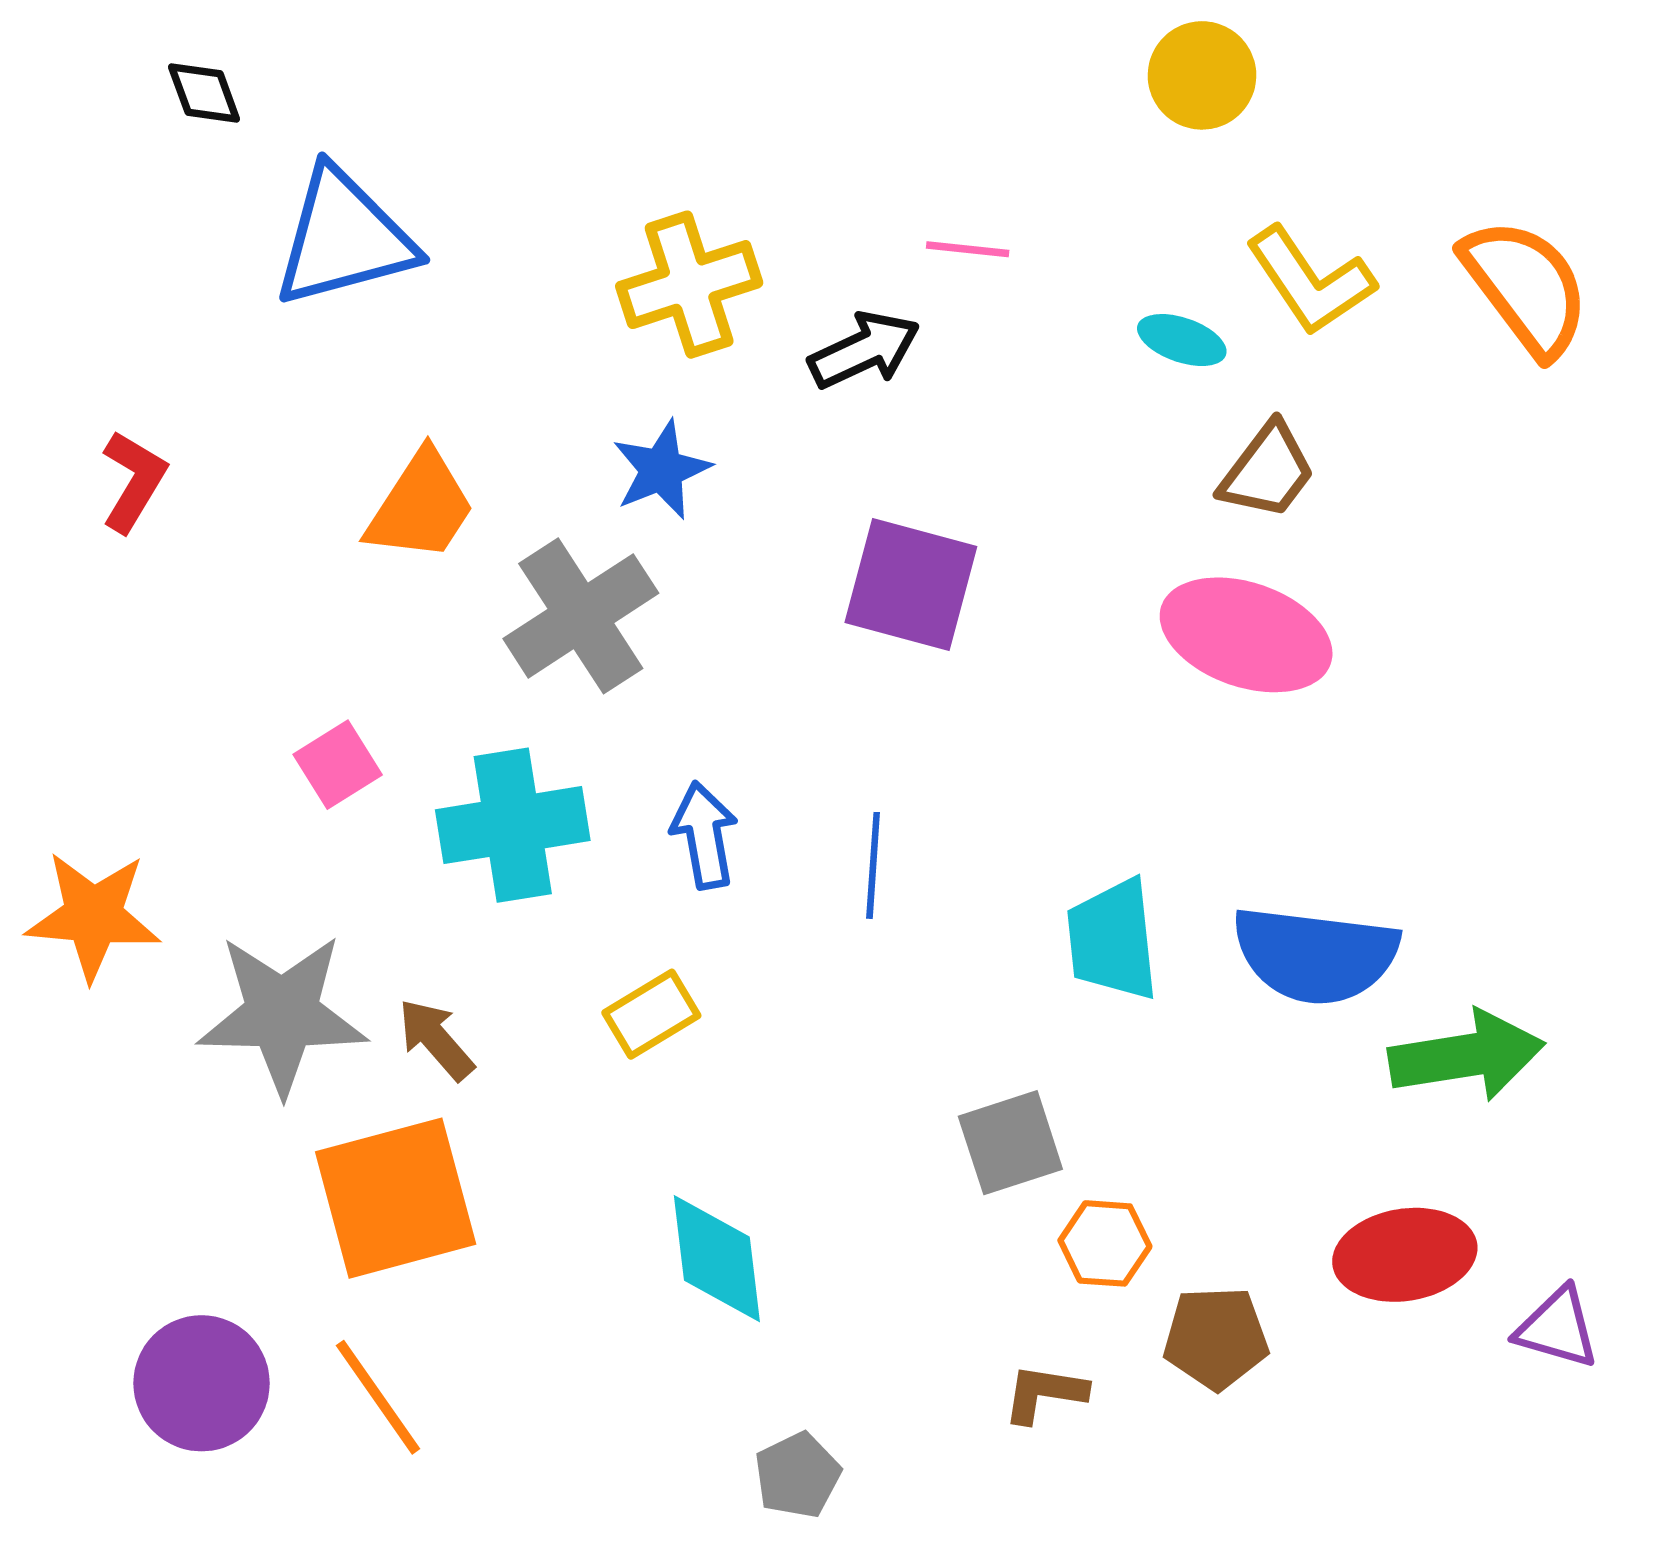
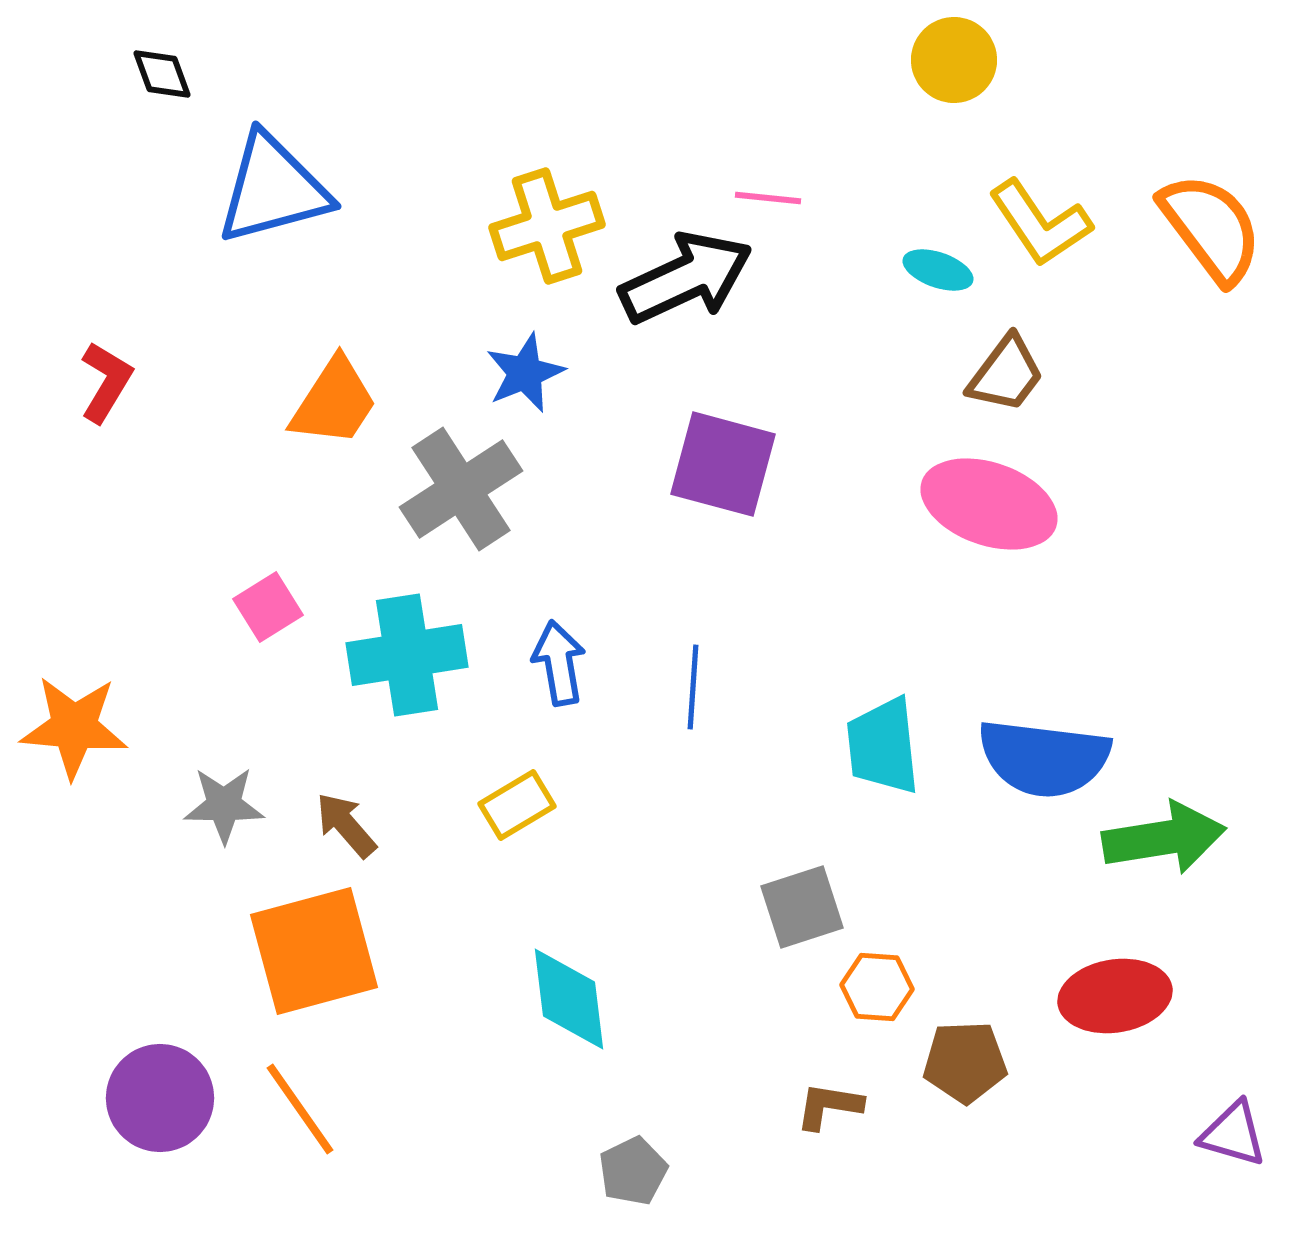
black arrow: (864, 350) -> (686, 278), size x1.5
gray star: (282, 1014) -> (224, 805), size x0.6
purple triangle: (1557, 1328) -> (1233, 1134), moved

